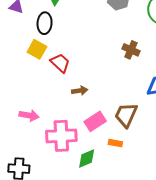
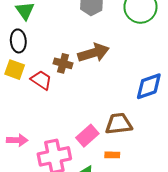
brown cross: (131, 50) -> (63, 63), moved
brown arrow: (80, 91) -> (94, 53), moved, size x1.8
brown trapezoid: (126, 115) -> (119, 124), turned 68

